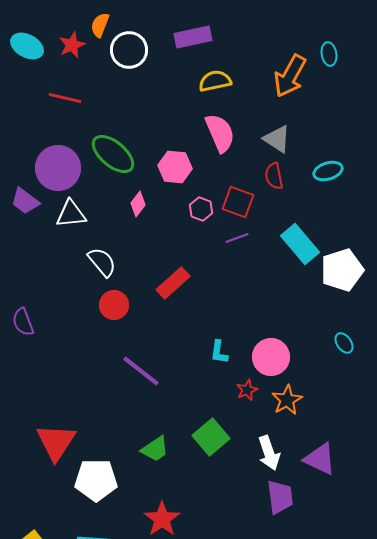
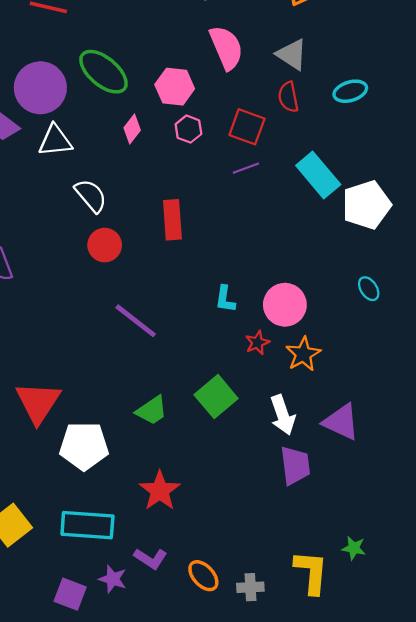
pink hexagon: (201, 209) -> (188, 129), moved
red rectangle: (173, 283) -> (172, 220), turned -52

